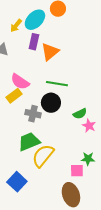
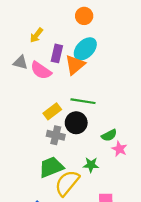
cyan ellipse: (35, 20) -> (85, 49), moved
pink semicircle: (20, 82) -> (41, 70), moved
yellow rectangle: (14, 96) -> (52, 111), moved
green star: (88, 159) -> (91, 165), moved

